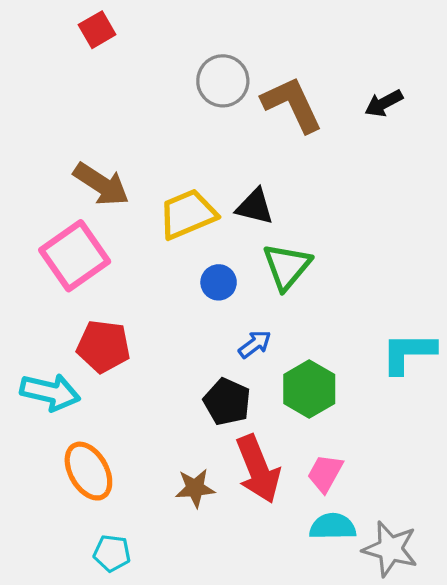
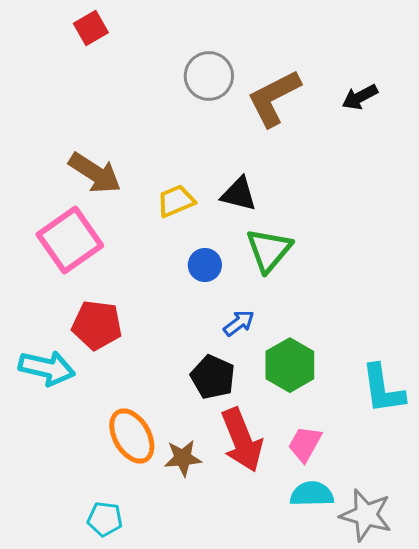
brown L-shape: (292, 104) -> (274, 98), turned -92
yellow trapezoid: (188, 214) -> (176, 201), size x0.7
cyan L-shape: (408, 353) -> (383, 389), moved, turned -98
orange ellipse: (88, 471) -> (132, 436), moved

